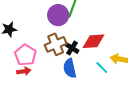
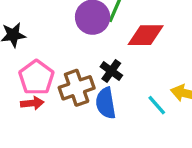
red diamond: (93, 41) -> (146, 35), moved
brown cross: (56, 44) -> (77, 88), moved

